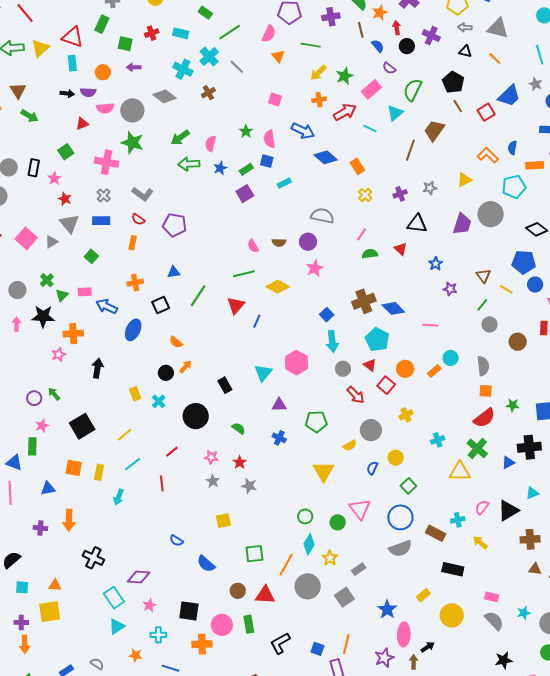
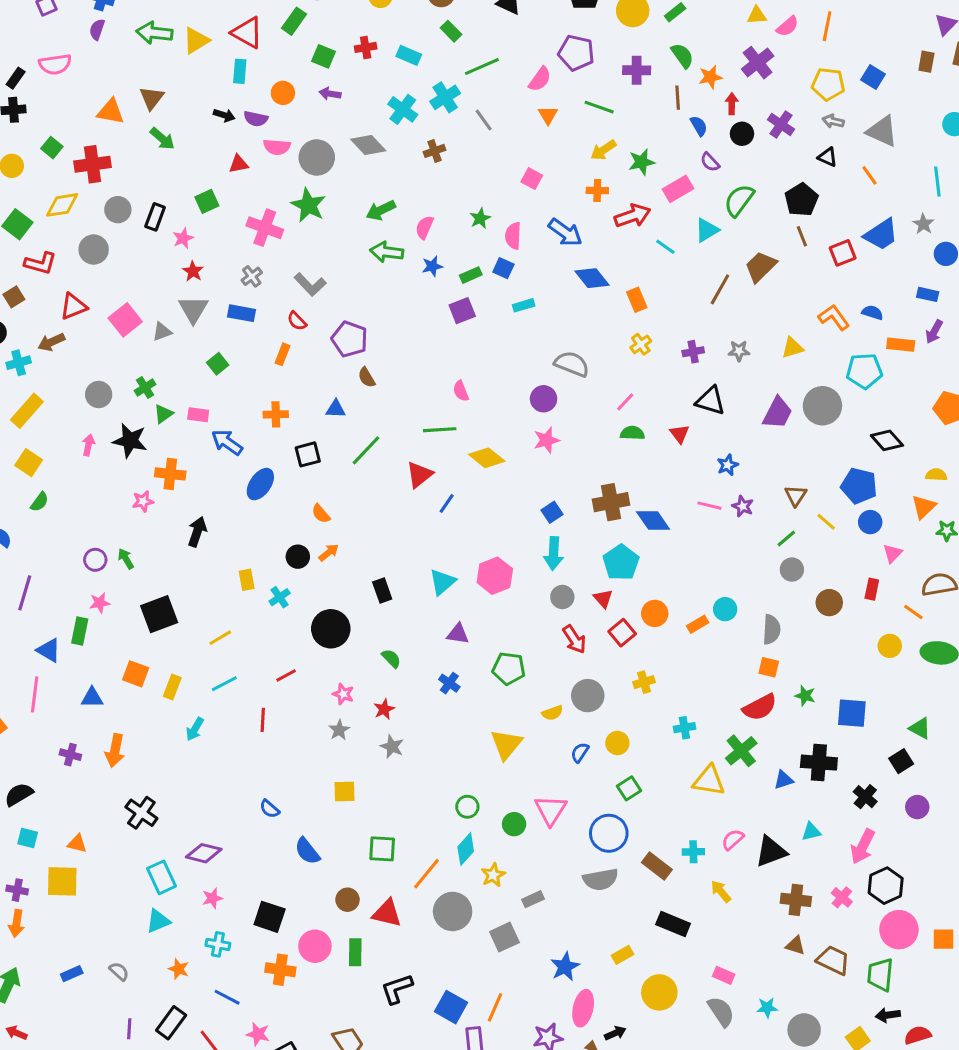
blue semicircle: (512, 148) -> (872, 313), turned 88
brown semicircle: (279, 243) -> (367, 377), moved, turned 48
pink line: (430, 325) -> (709, 506), moved
blue square: (318, 649) -> (451, 1007), size x1.5

